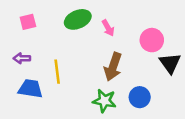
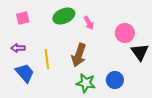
brown arrow: (113, 67) -> (79, 55), moved
blue trapezoid: (30, 89) -> (25, 73), turned 40

